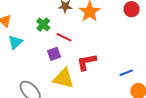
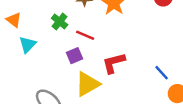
blue line: (126, 73) -> (162, 73), turned 72
yellow triangle: (63, 78) -> (87, 84), turned -40

